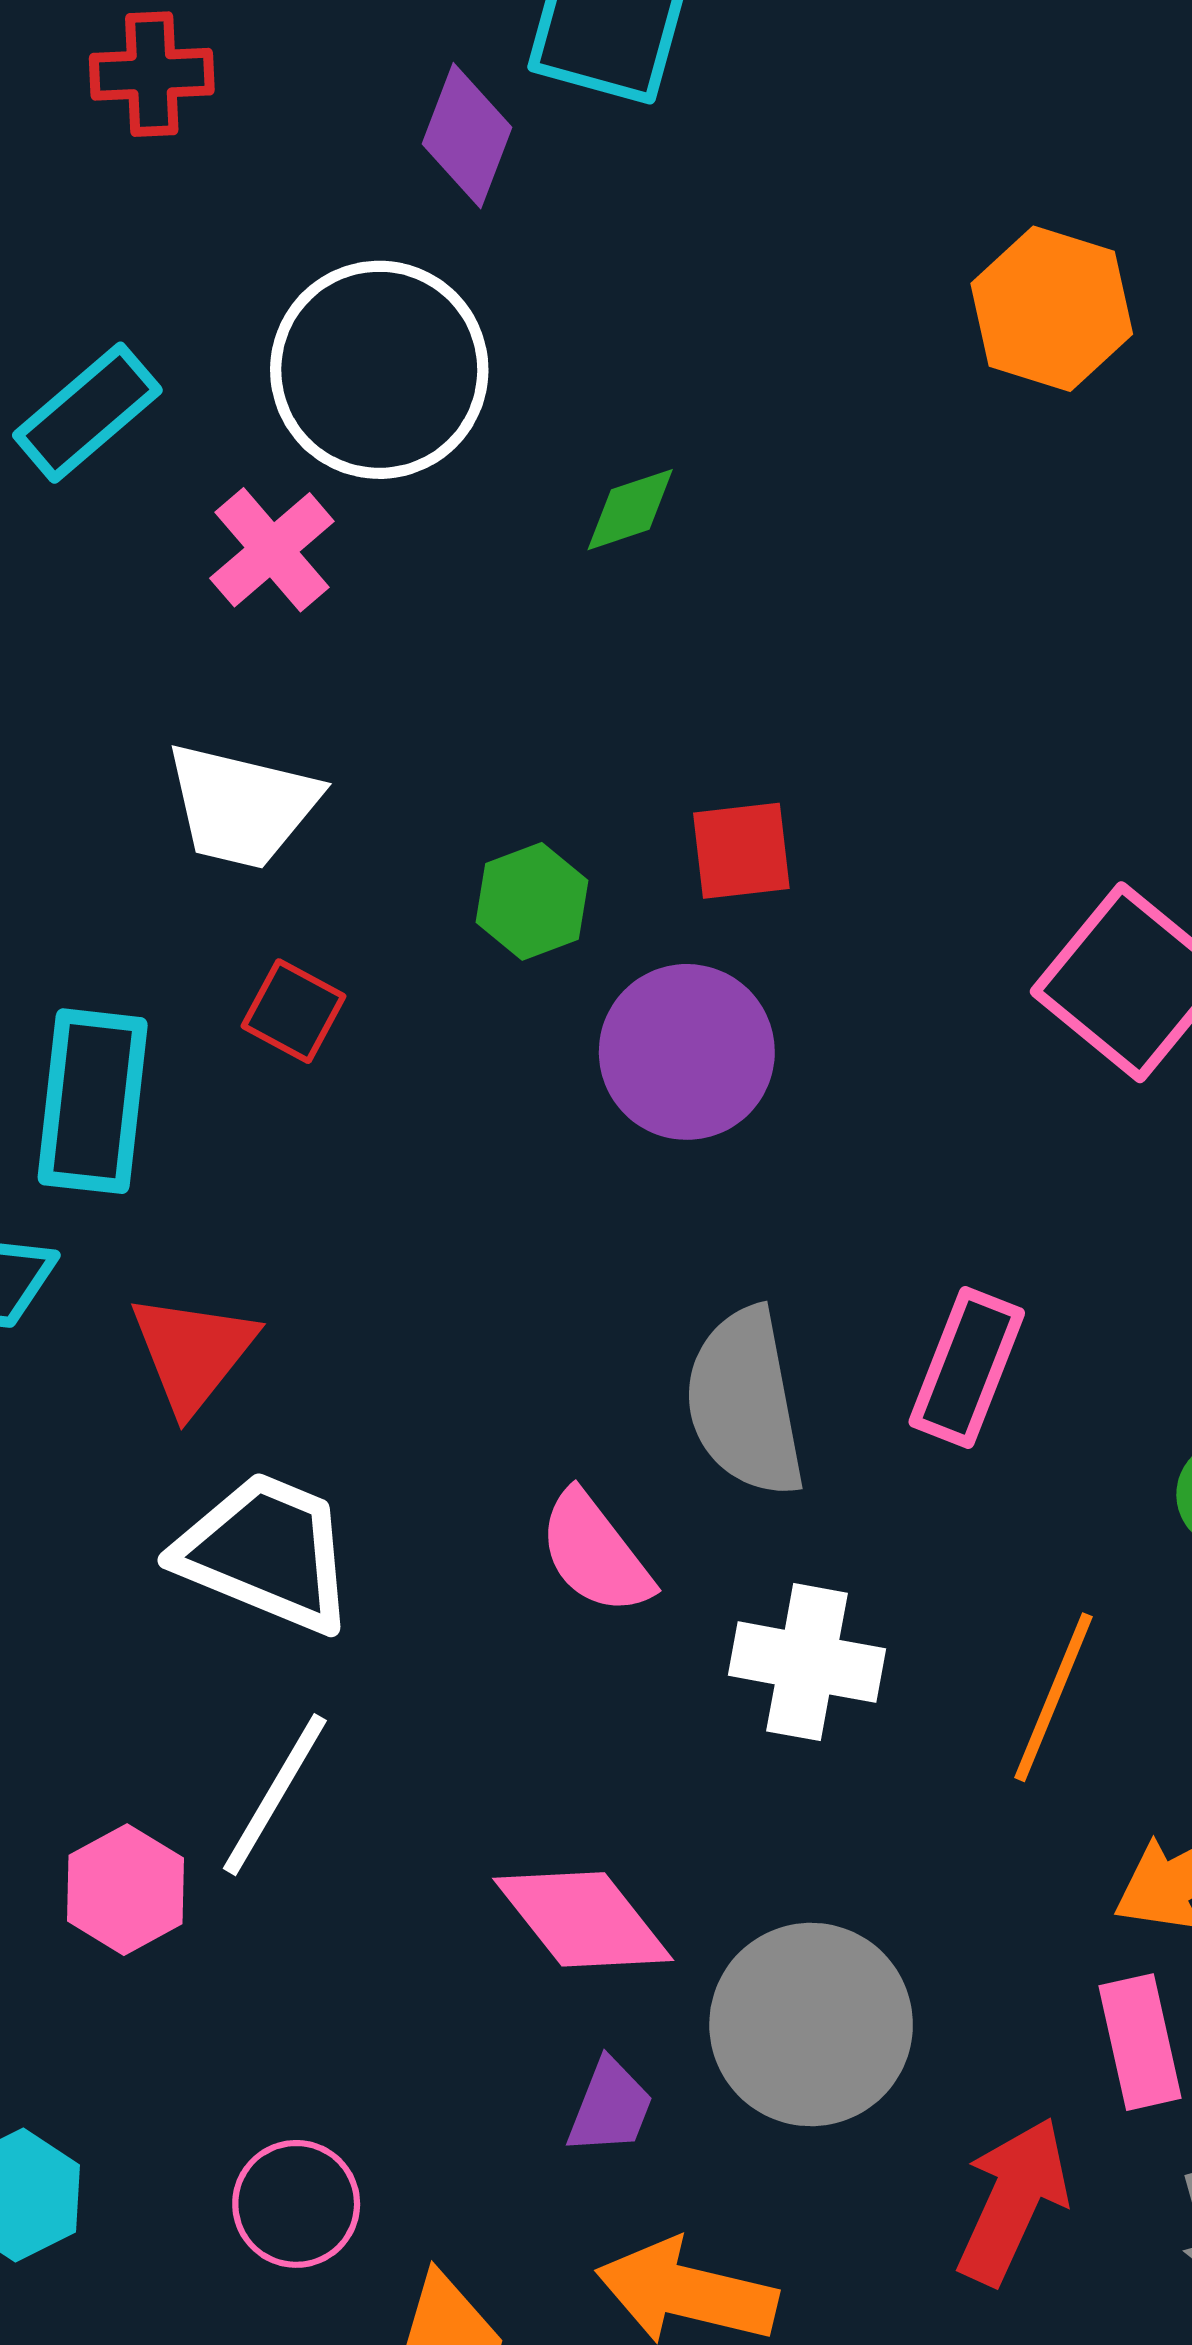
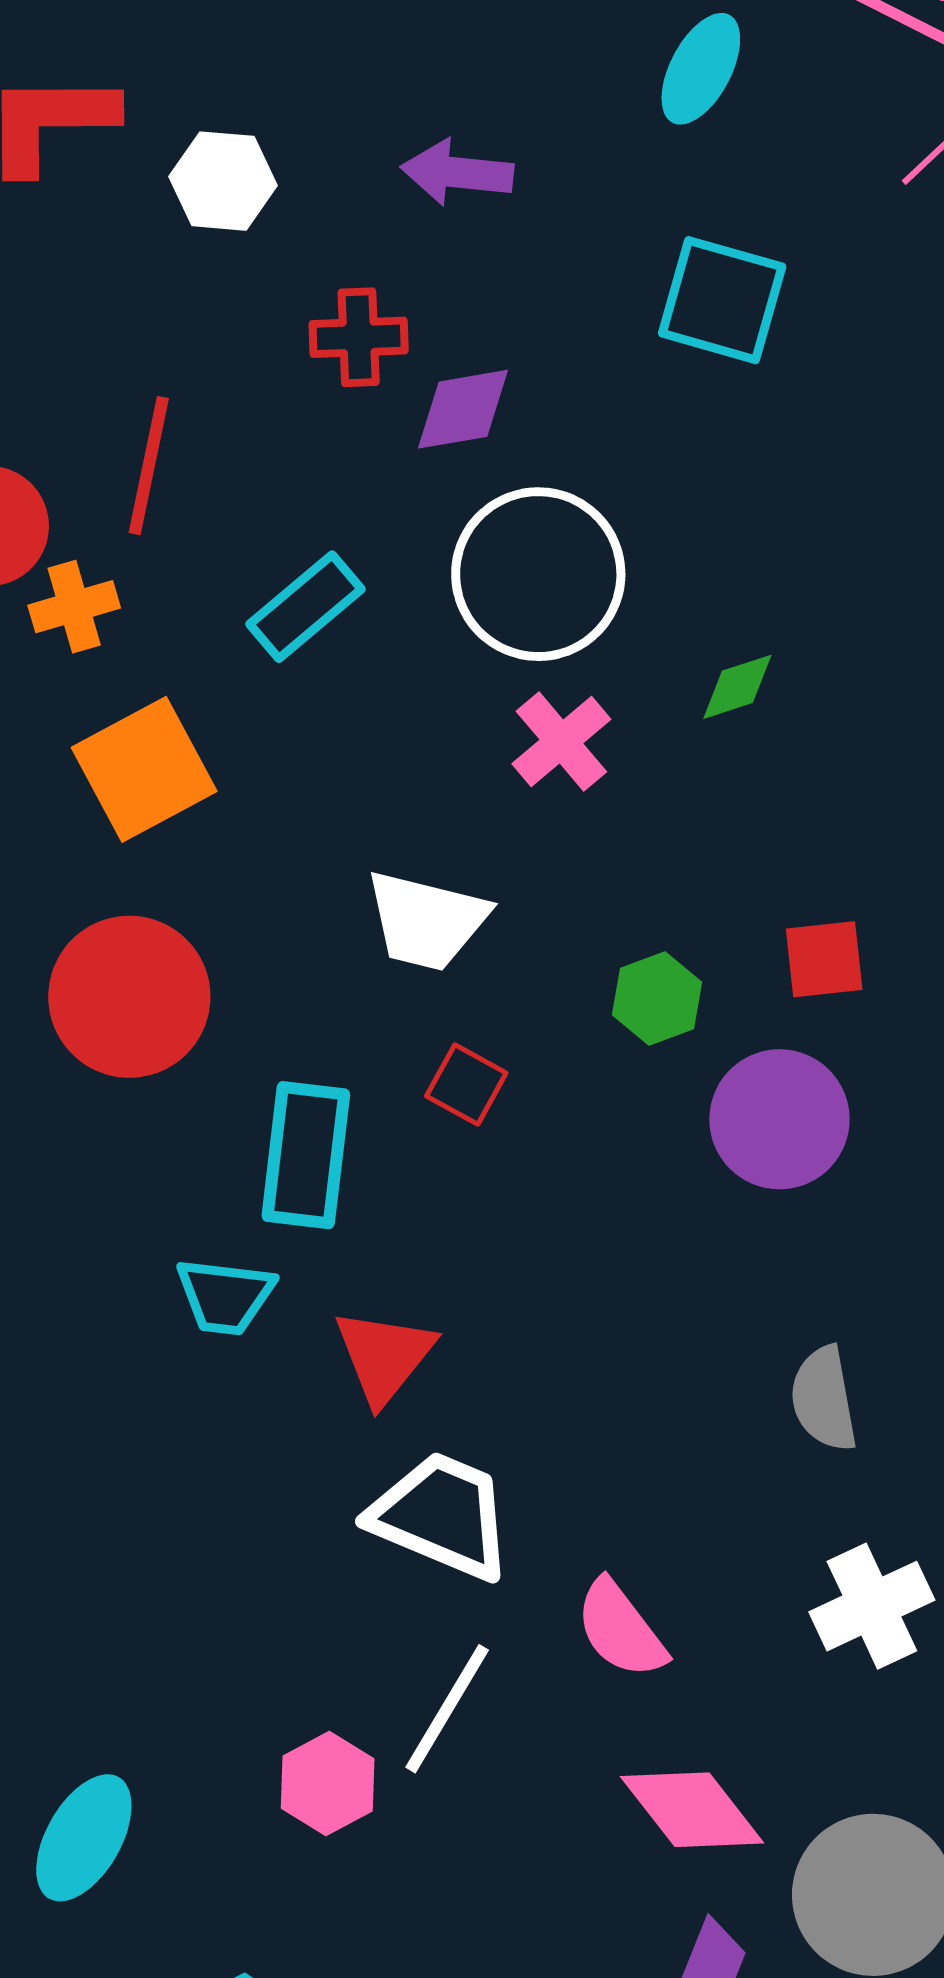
purple diamond: (467, 136) -> (463, 409), moved, turned 59
pink cross: (272, 550) -> (561, 742), moved
gray semicircle: (745, 1402) -> (824, 1399), size x0.7
pink semicircle: (595, 1553) -> (621, 1629), moved
white cross: (807, 1662) -> (872, 1606), turned -36

